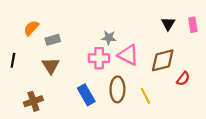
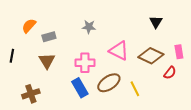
pink rectangle: (193, 25) -> (179, 52), moved
gray star: (109, 38) -> (89, 27), moved
pink cross: (99, 58) -> (85, 63), moved
brown diamond: (163, 60) -> (151, 56), turned 40
brown ellipse: (117, 89) -> (109, 83), turned 55

